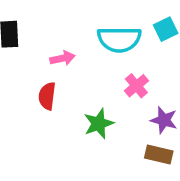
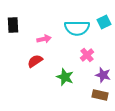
red semicircle: (47, 96) -> (35, 61), turned 49
green star: (99, 124) -> (65, 77), turned -30

